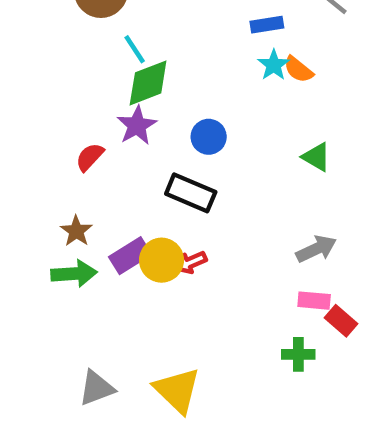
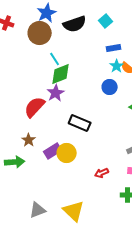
blue circle: (209, 137) -> (110, 87), moved
red semicircle: (90, 157) -> (35, 107), size x1.6
red arrow: (191, 262) -> (102, 173), moved
green arrow: (74, 274) -> (15, 162), moved

